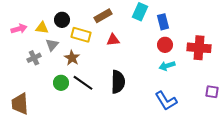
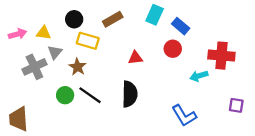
black circle: (62, 20) -> (74, 19), moved
blue rectangle: (163, 22) -> (181, 26), turned -35
red triangle: (113, 40) -> (135, 58), moved
red circle: (165, 45) -> (173, 49), moved
gray cross: (34, 58) -> (34, 67), size x1.5
cyan arrow: (167, 66) -> (199, 76), moved

